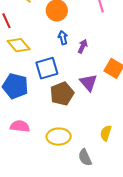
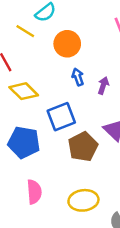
pink semicircle: (20, 126) -> (34, 192), turned 84

